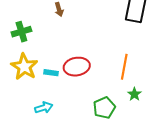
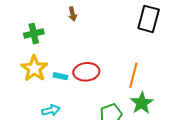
green star: (134, 94) -> (142, 103), size x1.6

